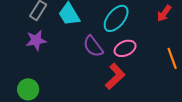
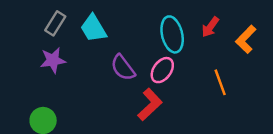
cyan ellipse: (116, 18) -> (172, 34), moved, turned -52
pink ellipse: (125, 48) -> (162, 70), turned -30

